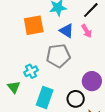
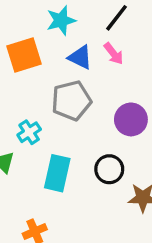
purple circle: (92, 81) -> (131, 119), moved

